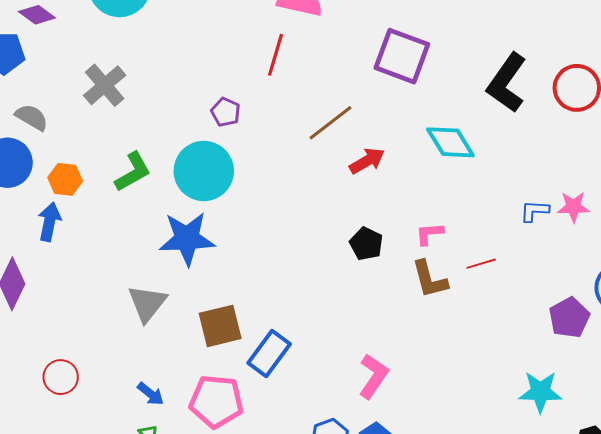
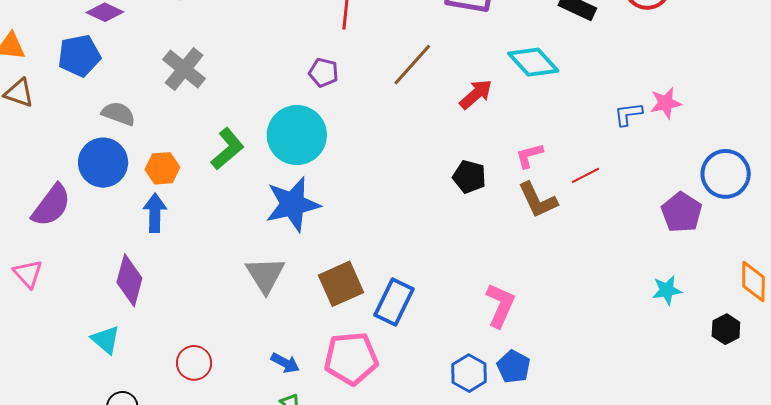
purple pentagon: (226, 112) -> (323, 72), moved
red arrow: (367, 161) -> (476, 94), moved
cyan star: (540, 392) -> (667, 290), size x0.7

